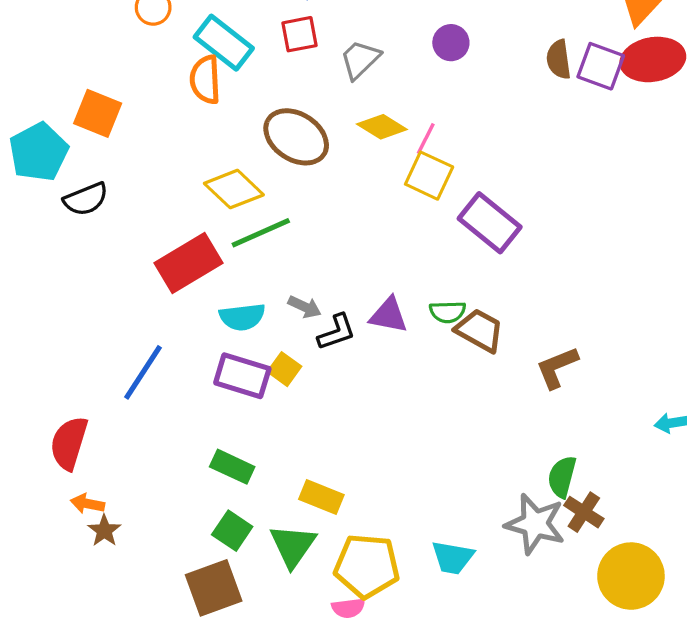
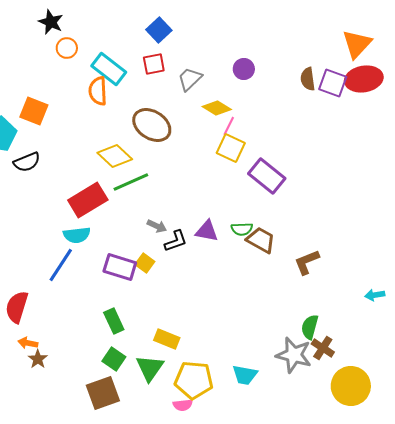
yellow diamond: (382, 127) -> (217, 108), moved
cyan semicircle: (242, 317) -> (77, 235), moved
green rectangle: (232, 467) -> (114, 321), turned 40

